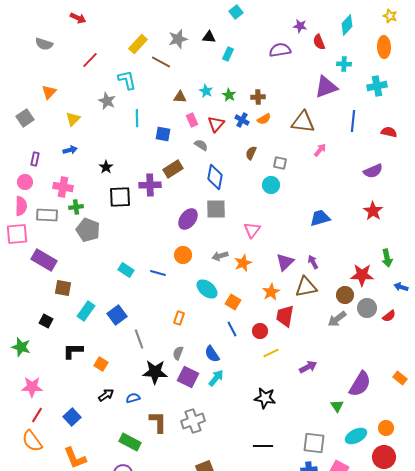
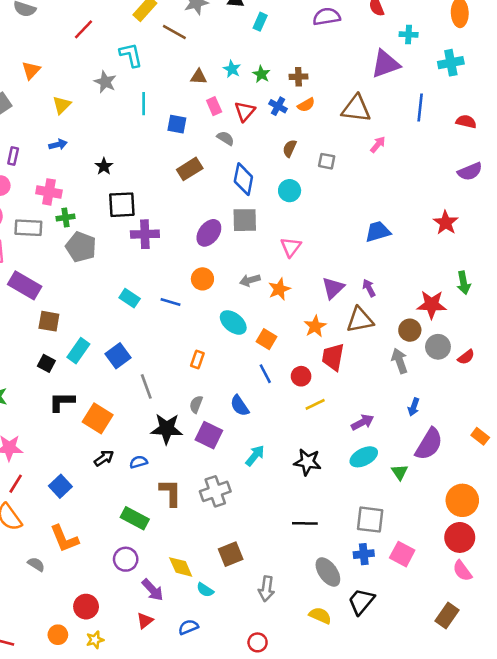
purple semicircle: (373, 171) -> (470, 171), moved
purple cross: (150, 185) -> (145, 234), moved
cyan circle: (271, 185) -> (290, 191), moved
blue arrow: (401, 287) -> (414, 407), moved, turned -88
gray arrow: (337, 319) -> (400, 361), turned 108
black square: (46, 321) -> (46, 363), moved
orange square: (101, 364) -> (98, 418), size x1.6
cyan arrow: (216, 378) -> (255, 456), moved
orange circle: (386, 428) -> (462, 500), size x1.6
cyan ellipse: (356, 436) -> (364, 457), moved

